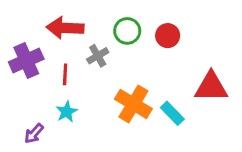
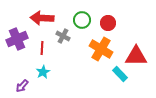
gray cross: (98, 56) -> (63, 36), turned -32
orange cross: (133, 104) -> (101, 49), moved
cyan rectangle: (172, 113) -> (120, 74), moved

